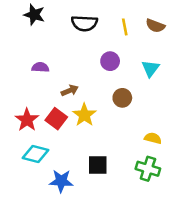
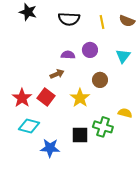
purple semicircle: (40, 67) -> (68, 55), moved
yellow star: (84, 115) -> (80, 98), moved
green cross: (148, 169) -> (103, 127), moved

